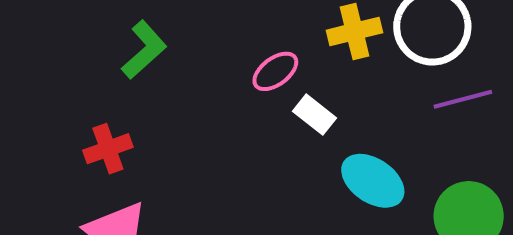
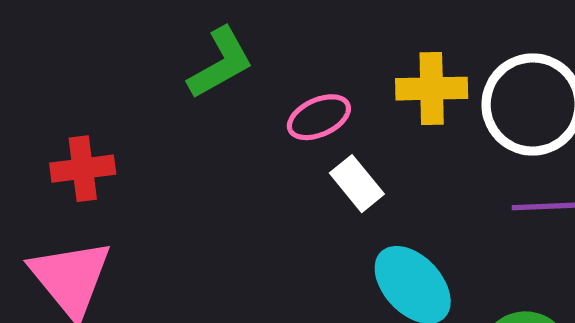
green L-shape: (144, 50) -> (220, 63), moved

